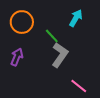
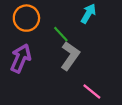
purple arrow: (17, 57) -> (21, 58), size x1.4

